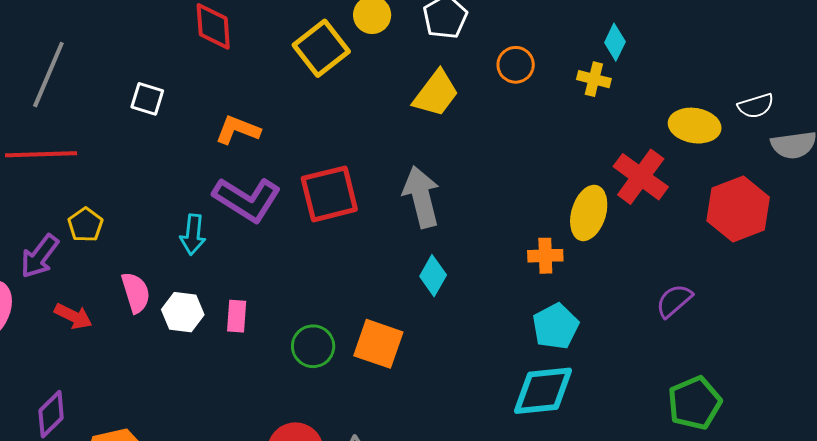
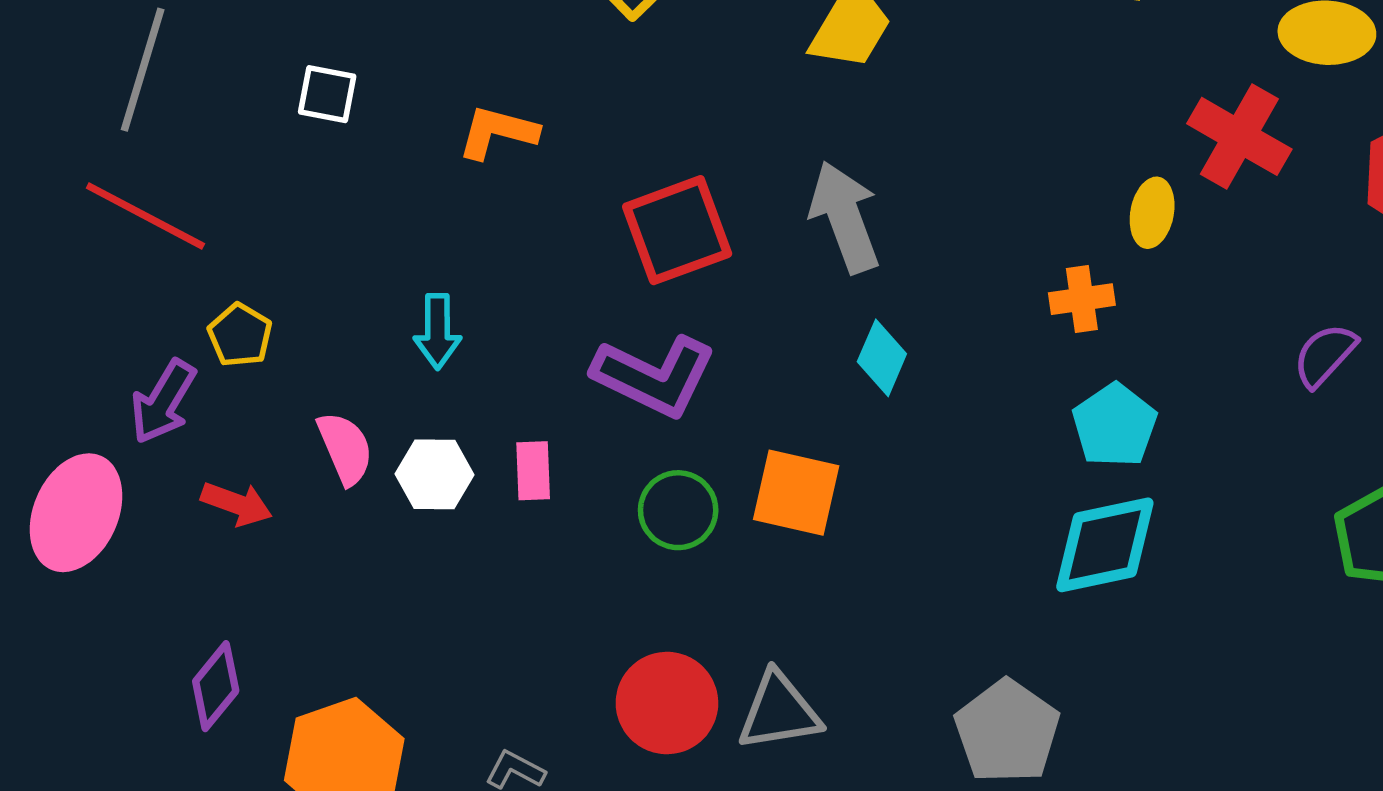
red line: (41, 154) -> (145, 216), turned 36
purple L-shape: (247, 199) -> (654, 376), moved
yellow ellipse: (589, 213) -> (1152, 213), size x0.7

